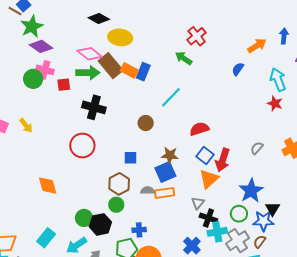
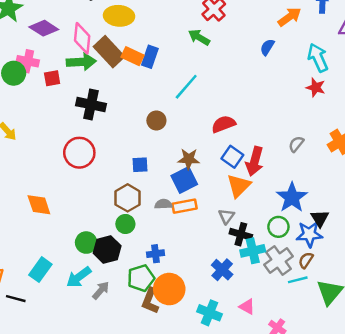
purple diamond: (41, 46) -> (44, 28), moved
pink diamond: (90, 54) -> (82, 38), turned 60

